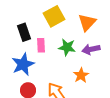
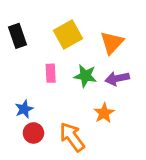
black rectangle: (24, 32) -> (17, 36), moved
blue star: (23, 64) -> (24, 109), moved, size x0.6

